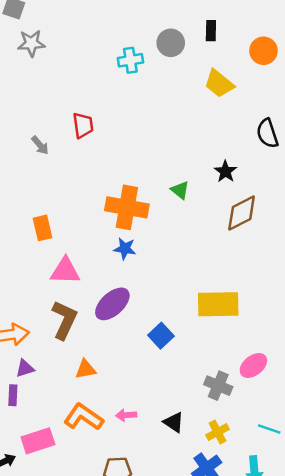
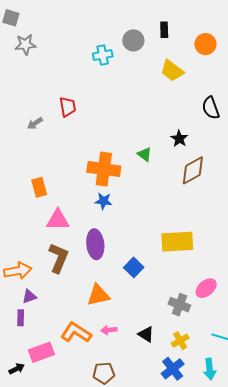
gray arrow: (40, 145) -> (35, 123), turned 98
purple ellipse: (112, 304) -> (95, 244), turned -52
orange triangle: (86, 369) -> (98, 295), moved, size x1.4

